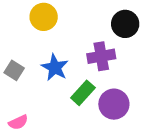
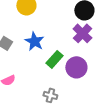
purple cross: (101, 56) -> (82, 33), moved, turned -36

